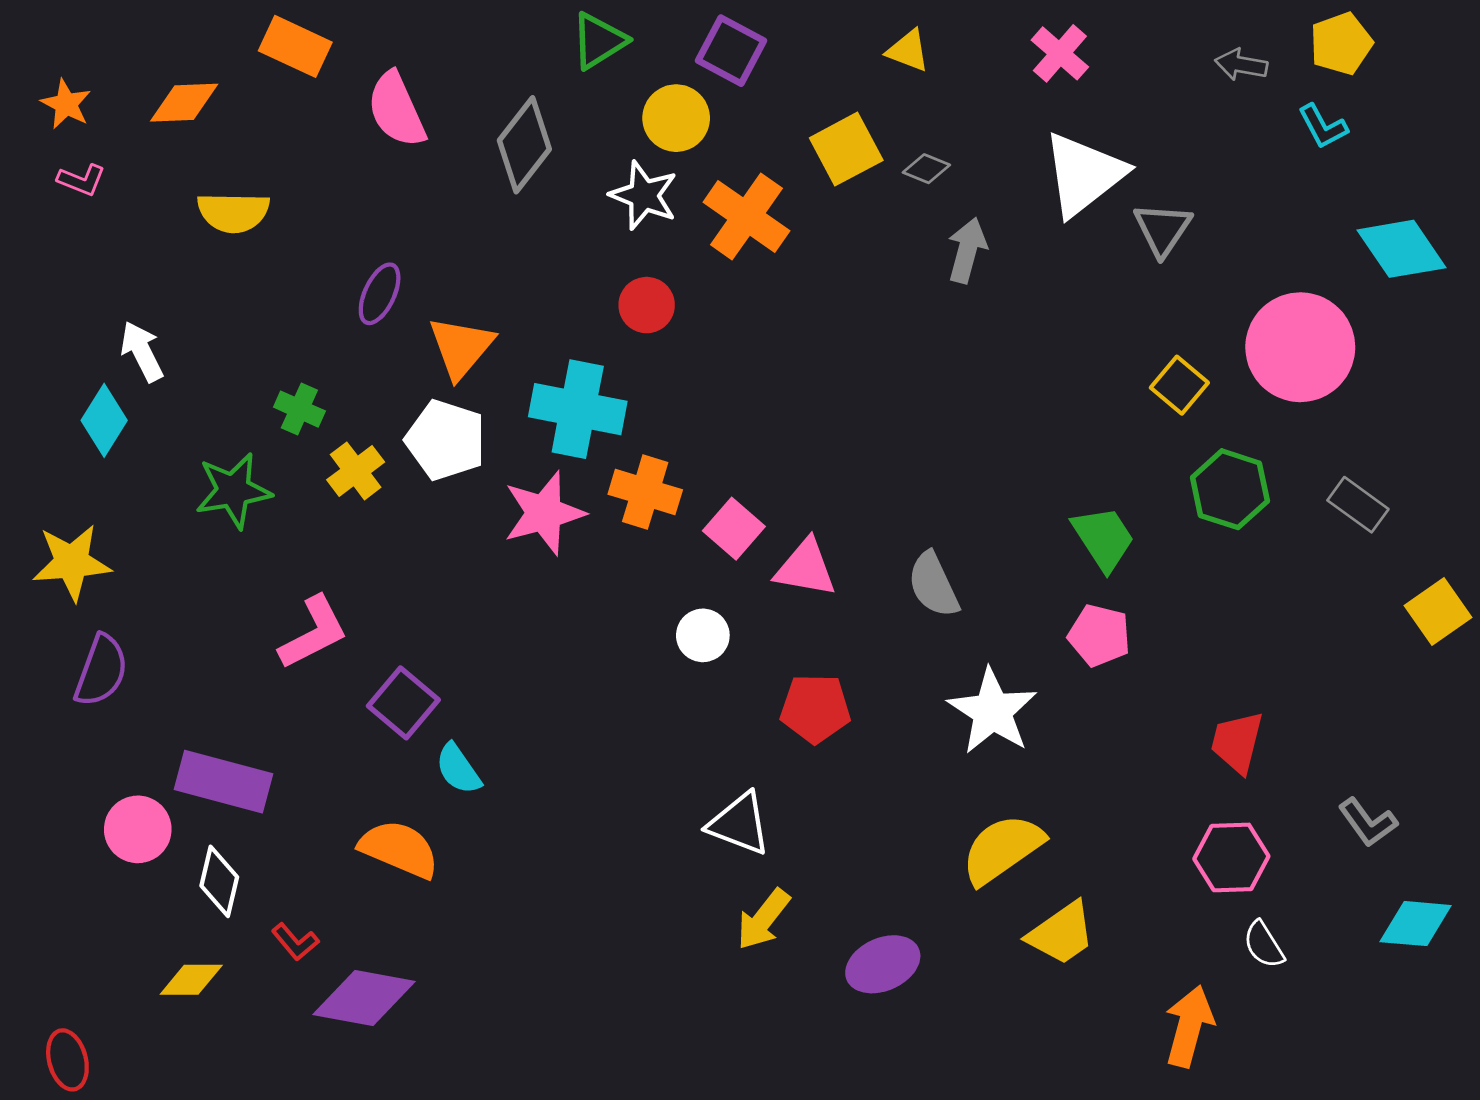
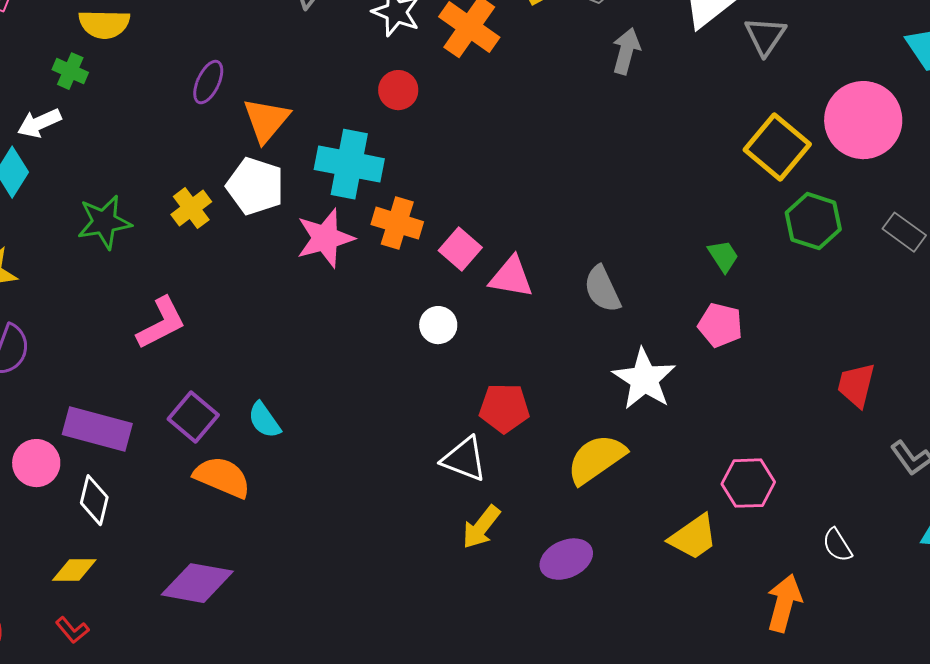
white arrow: (142, 351) -> (39, 123), turned -87
yellow square: (1179, 385) -> (777, 147), size x1.6
green cross: (299, 409) -> (70, 71), moved
green trapezoid: (1103, 538) -> (723, 256), size x0.7
purple square: (403, 703) -> (193, 417), moved
red pentagon: (815, 708) -> (504, 408), moved
red trapezoid: (1237, 742) -> (856, 385), moved
yellow semicircle: (1002, 849) -> (596, 459), moved
pink hexagon: (1231, 857) -> (748, 483), moved
red L-shape: (295, 942) -> (72, 630), moved

